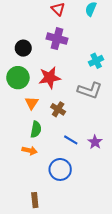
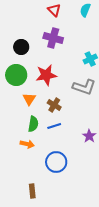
blue line: (71, 140) -> (54, 126), moved, turned -48

